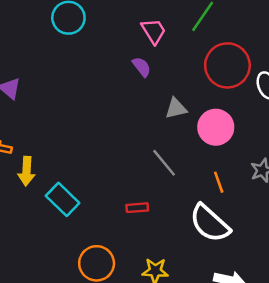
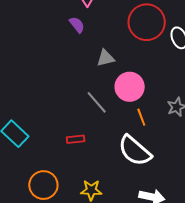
pink circle: (216, 127) -> (130, 87), moved

